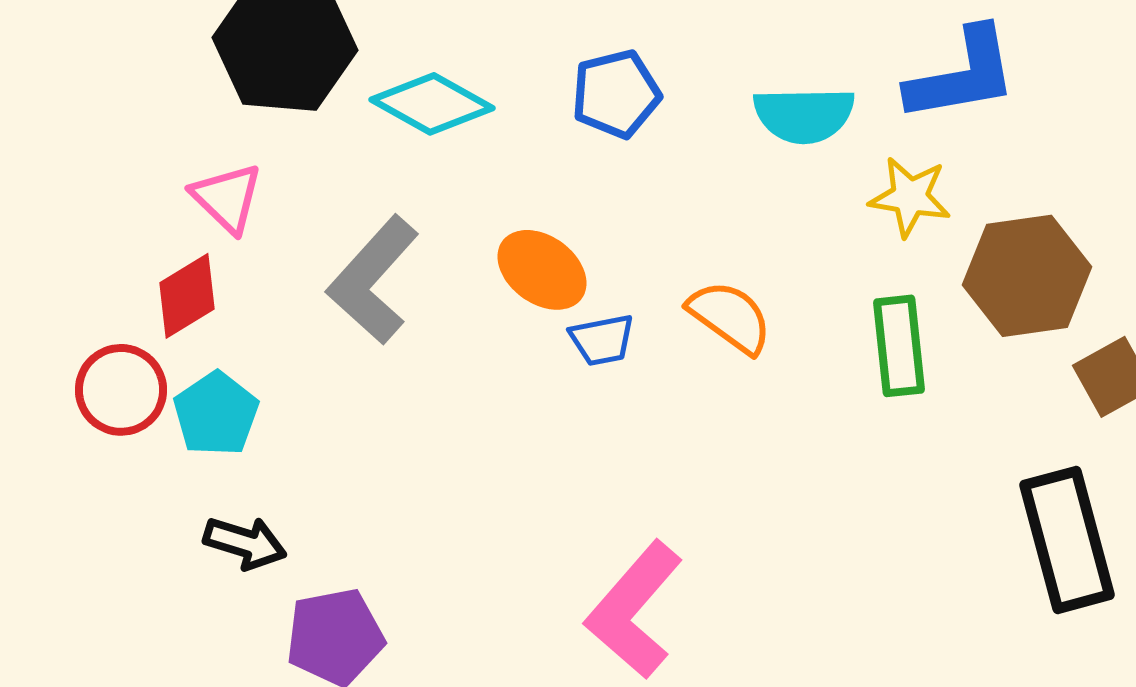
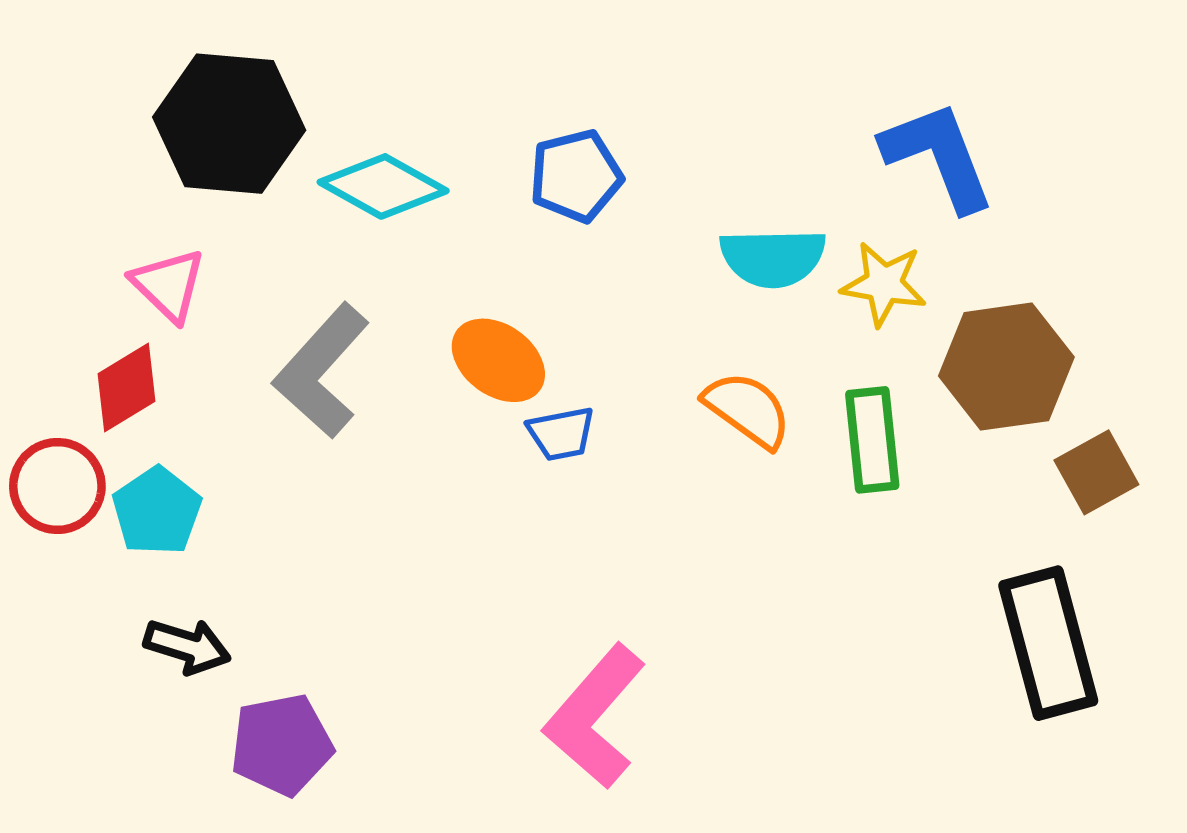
blue L-shape: (962, 75) -> (938, 156), turned -101
cyan semicircle: (804, 115) -> (773, 258), moved
orange semicircle: (730, 317) -> (748, 410), moved

